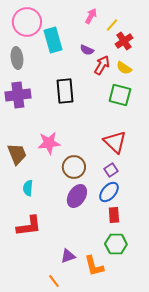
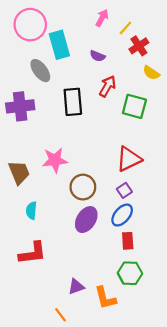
gray ellipse: (17, 58) -> (40, 71), moved, turned -30
red arrow: (102, 65) -> (108, 86), moved
yellow semicircle: (124, 68) -> (151, 73), moved
red triangle: (115, 142) -> (129, 159), turned 50

